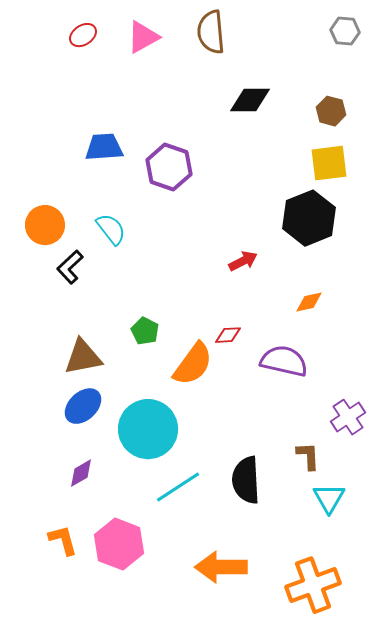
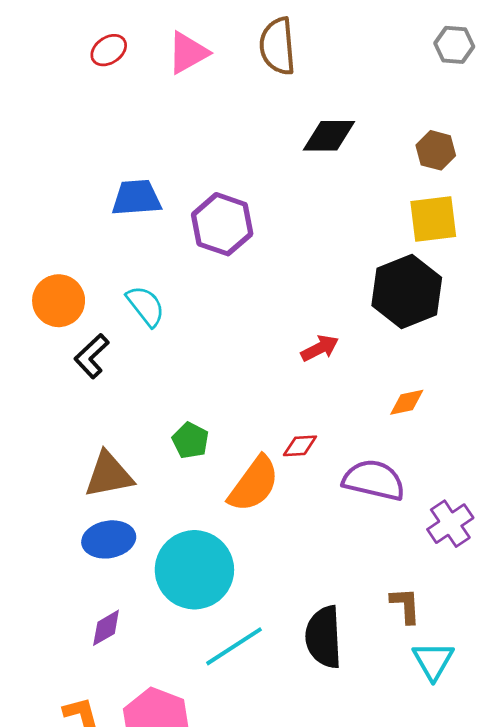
blue ellipse: (83, 406) -> (109, 539), turned 33
purple cross: (348, 417) -> (450, 524), moved

